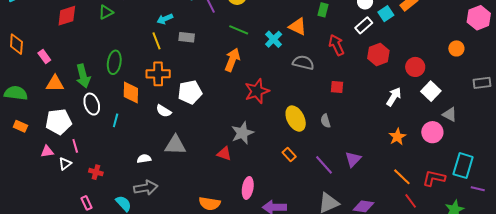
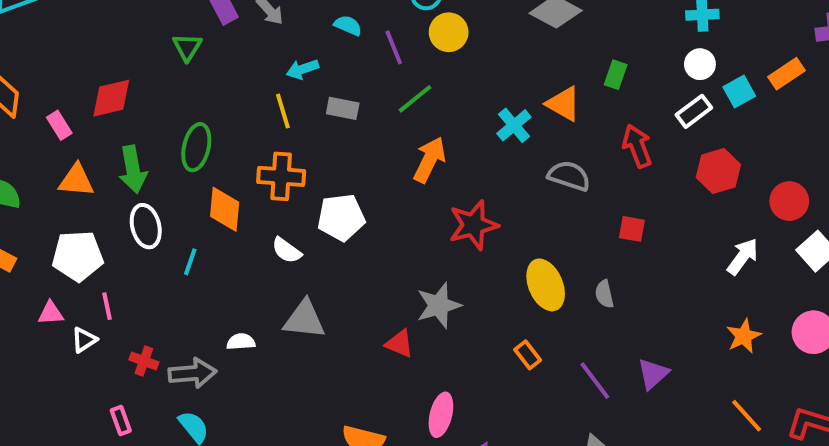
green triangle: (106, 12) -> (187, 47), turned -35
red diamond: (67, 16) -> (111, 98), moved
green line: (239, 30) -> (415, 99), moved, turned -66
gray arrow: (146, 188) -> (192, 373), moved

